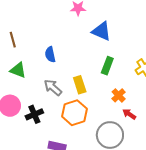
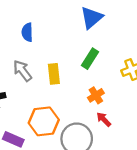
blue triangle: (101, 31) -> (92, 18), turned 45
orange hexagon: (75, 113) -> (44, 121), moved

